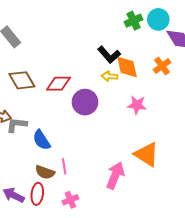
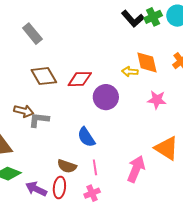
black L-shape: (109, 55) -> (133, 19), moved
blue semicircle: (42, 140) -> (86, 137), moved
pink line: (64, 166) -> (95, 167), moved

